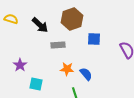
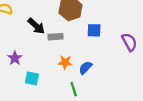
black arrow: (40, 25) -> (36, 26), moved
blue semicircle: (86, 74) -> (85, 68), turned -96

